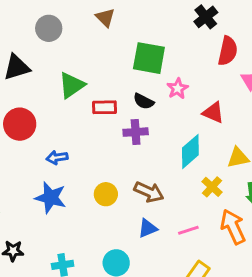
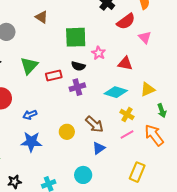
red semicircle: (228, 51) -> (126, 21), turned 54
cyan diamond: (190, 151) -> (116, 92), turned 70
yellow cross: (212, 187) -> (127, 115), moved
brown arrow: (149, 192) -> (94, 124), turned 30
pink line: (188, 230) -> (127, 135), moved

